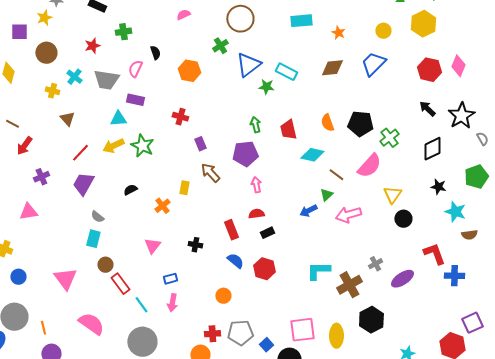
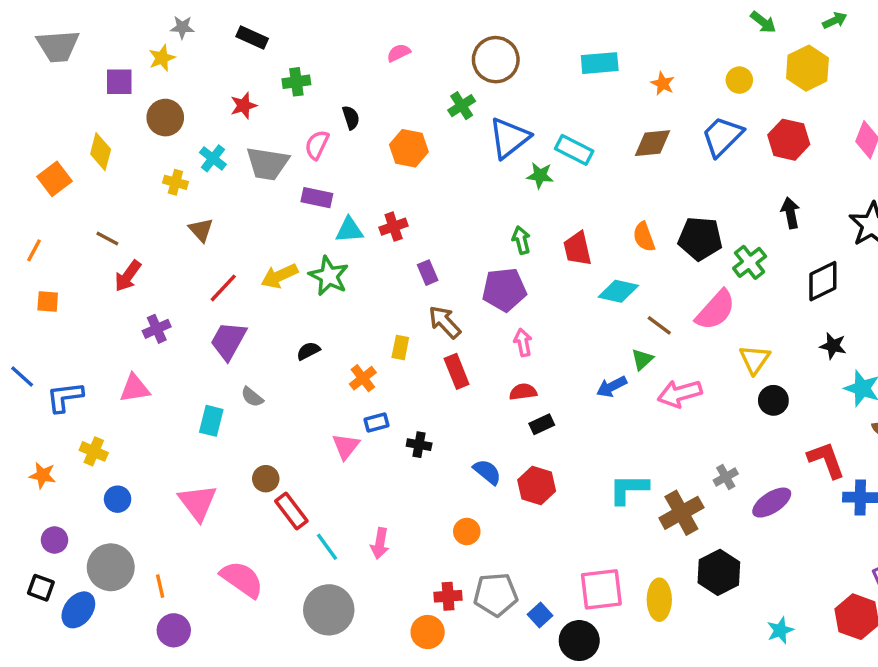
red hexagon: (429, 70) -> (789, 140), moved
black arrow: (427, 109) -> (790, 213), moved, turned 36
red cross: (180, 117) -> (394, 227), turned -35
cyan triangle: (118, 119) -> (349, 230), moved
red rectangle: (231, 230) -> (457, 371), moved
cyan rectangle: (93, 239) -> (211, 421), moved
blue rectangle: (170, 279) -> (376, 422), moved

